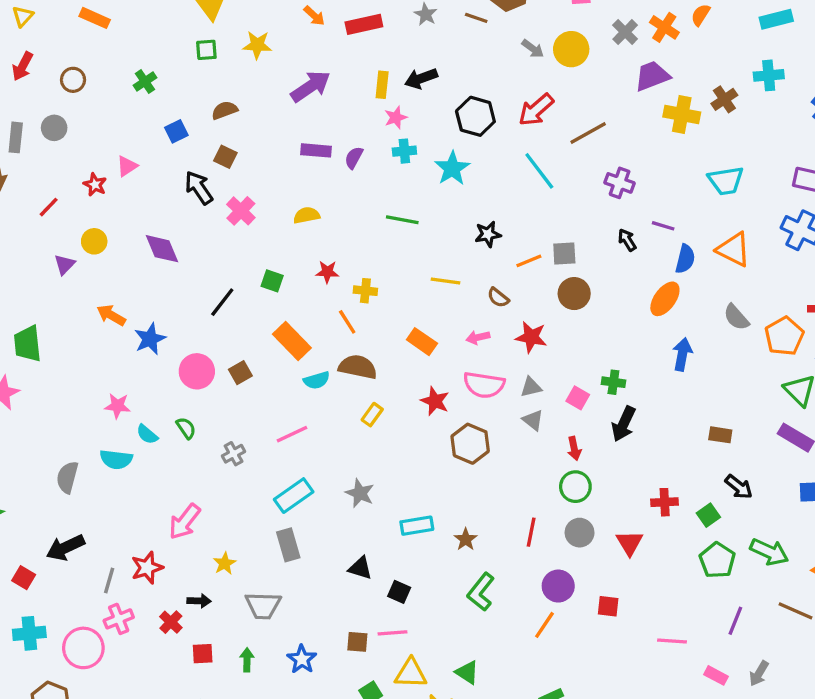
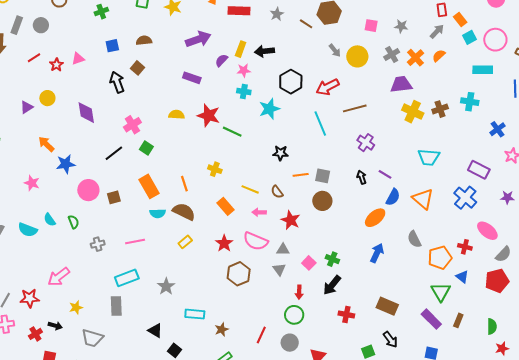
purple semicircle: (354, 158) -> (221, 60), moved
red line: (49, 207) -> (34, 58), moved
pink cross: (241, 211) -> (132, 125), moved
red star: (327, 272) -> (209, 115), moved, size x1.6
yellow line: (445, 281) -> (250, 189), moved
yellow cross: (365, 291) -> (215, 169), moved
pink star: (117, 406) -> (32, 183), moved
brown rectangle: (720, 435) -> (387, 306), size x1.5
red cross: (665, 502) -> (346, 315), moved

